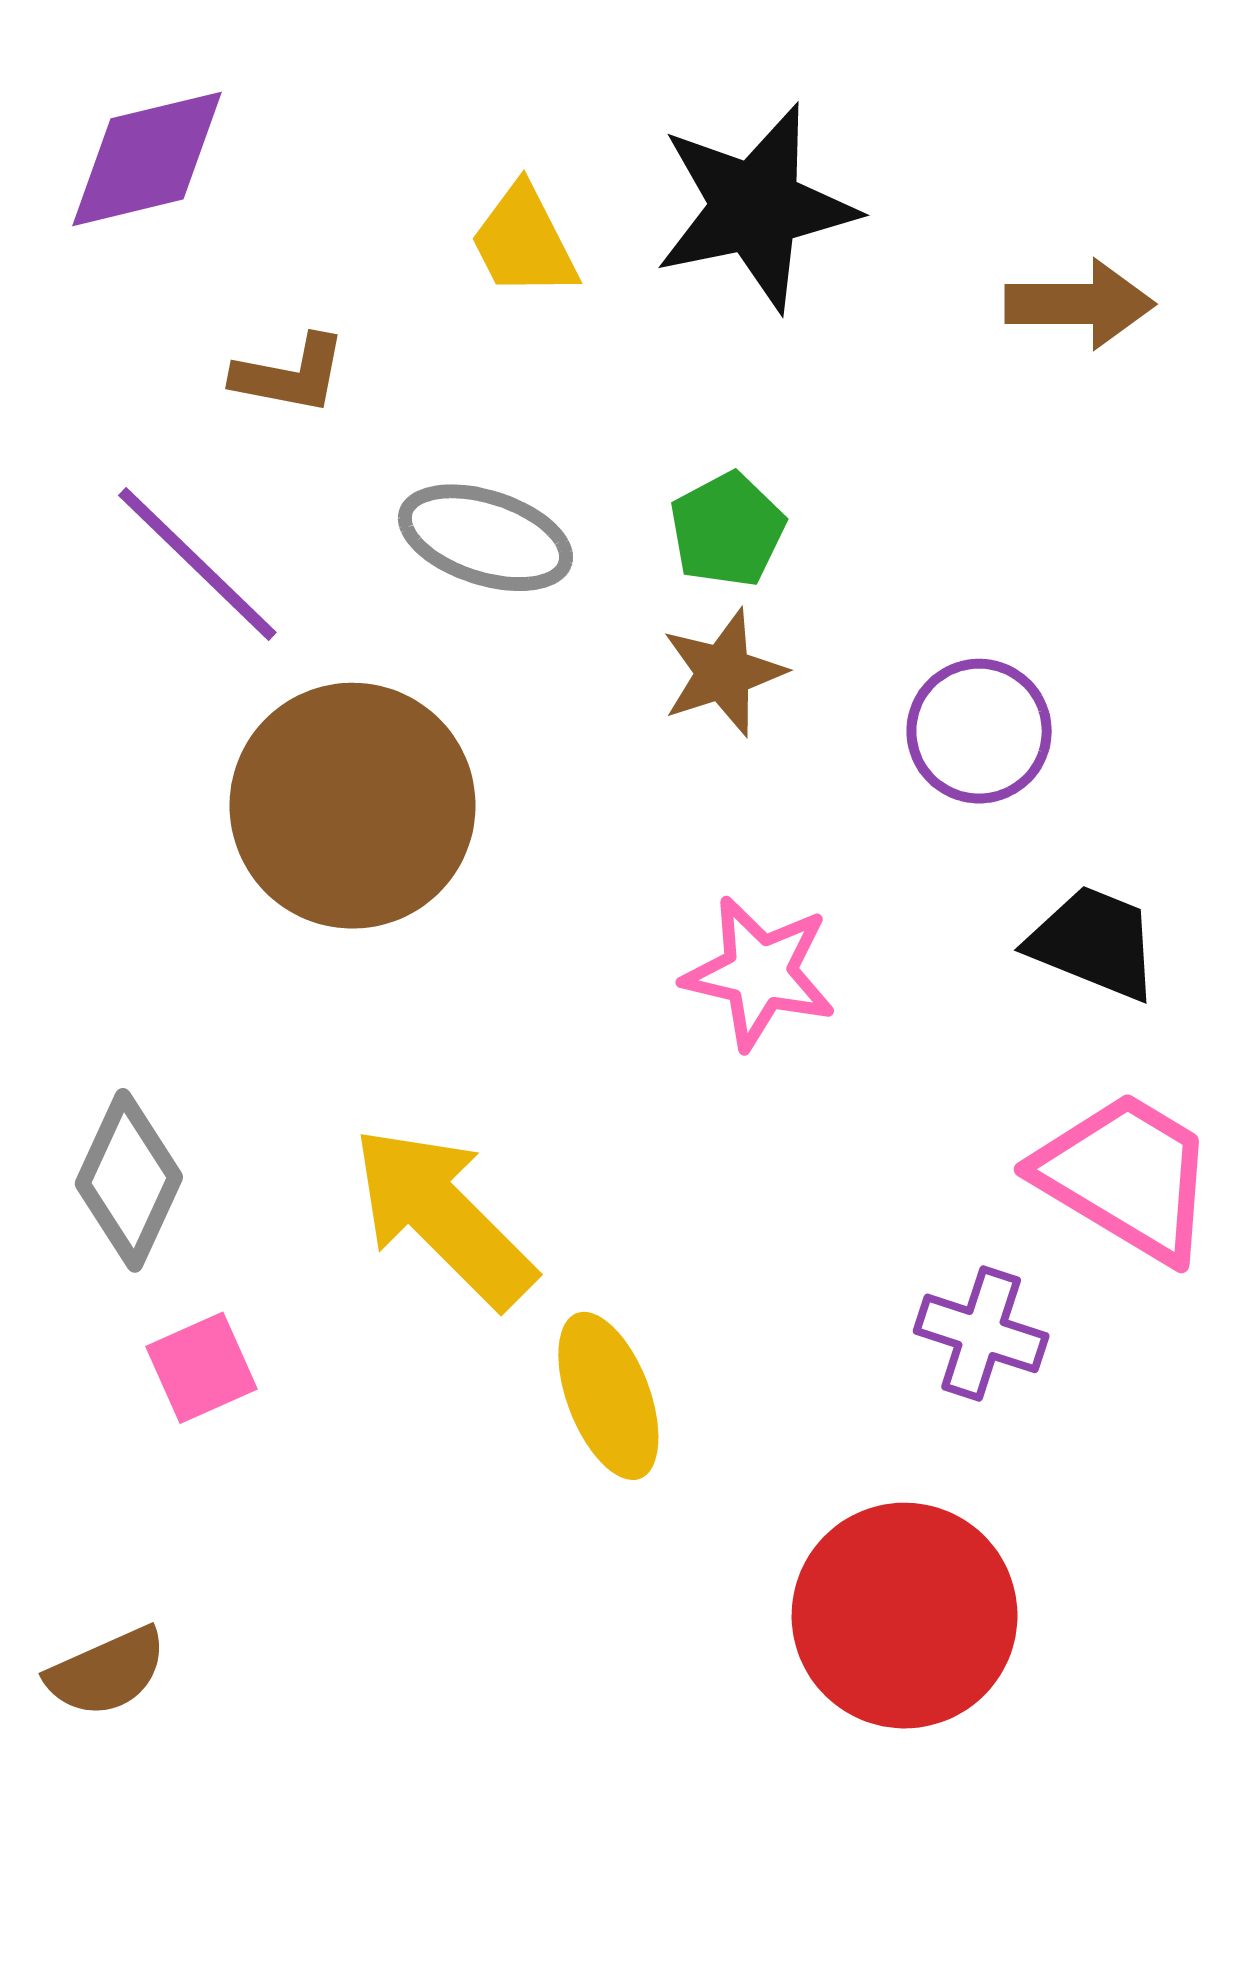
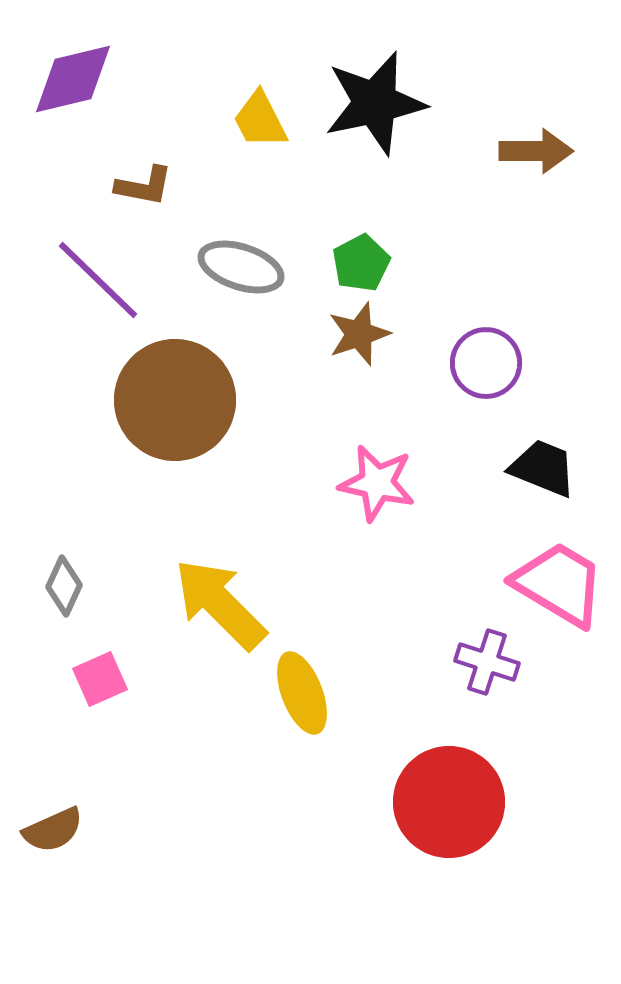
gray diamond: (129, 1180) -> (64, 586), size x0.7

